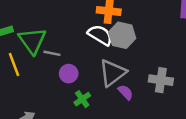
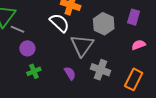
gray hexagon: (122, 35) -> (104, 24), moved
gray triangle: (113, 73) -> (82, 46), moved, turned -30

